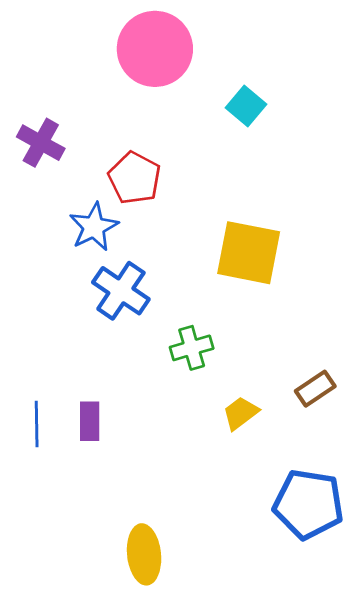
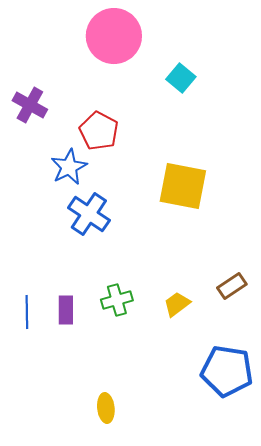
green cross: (192, 348) -> (117, 300), moved
yellow ellipse: (144, 554) -> (106, 408), size x0.7

